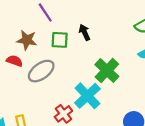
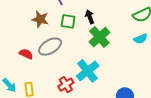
red semicircle: (14, 61) -> (26, 54), moved
green cross: (107, 71) -> (99, 37), moved

